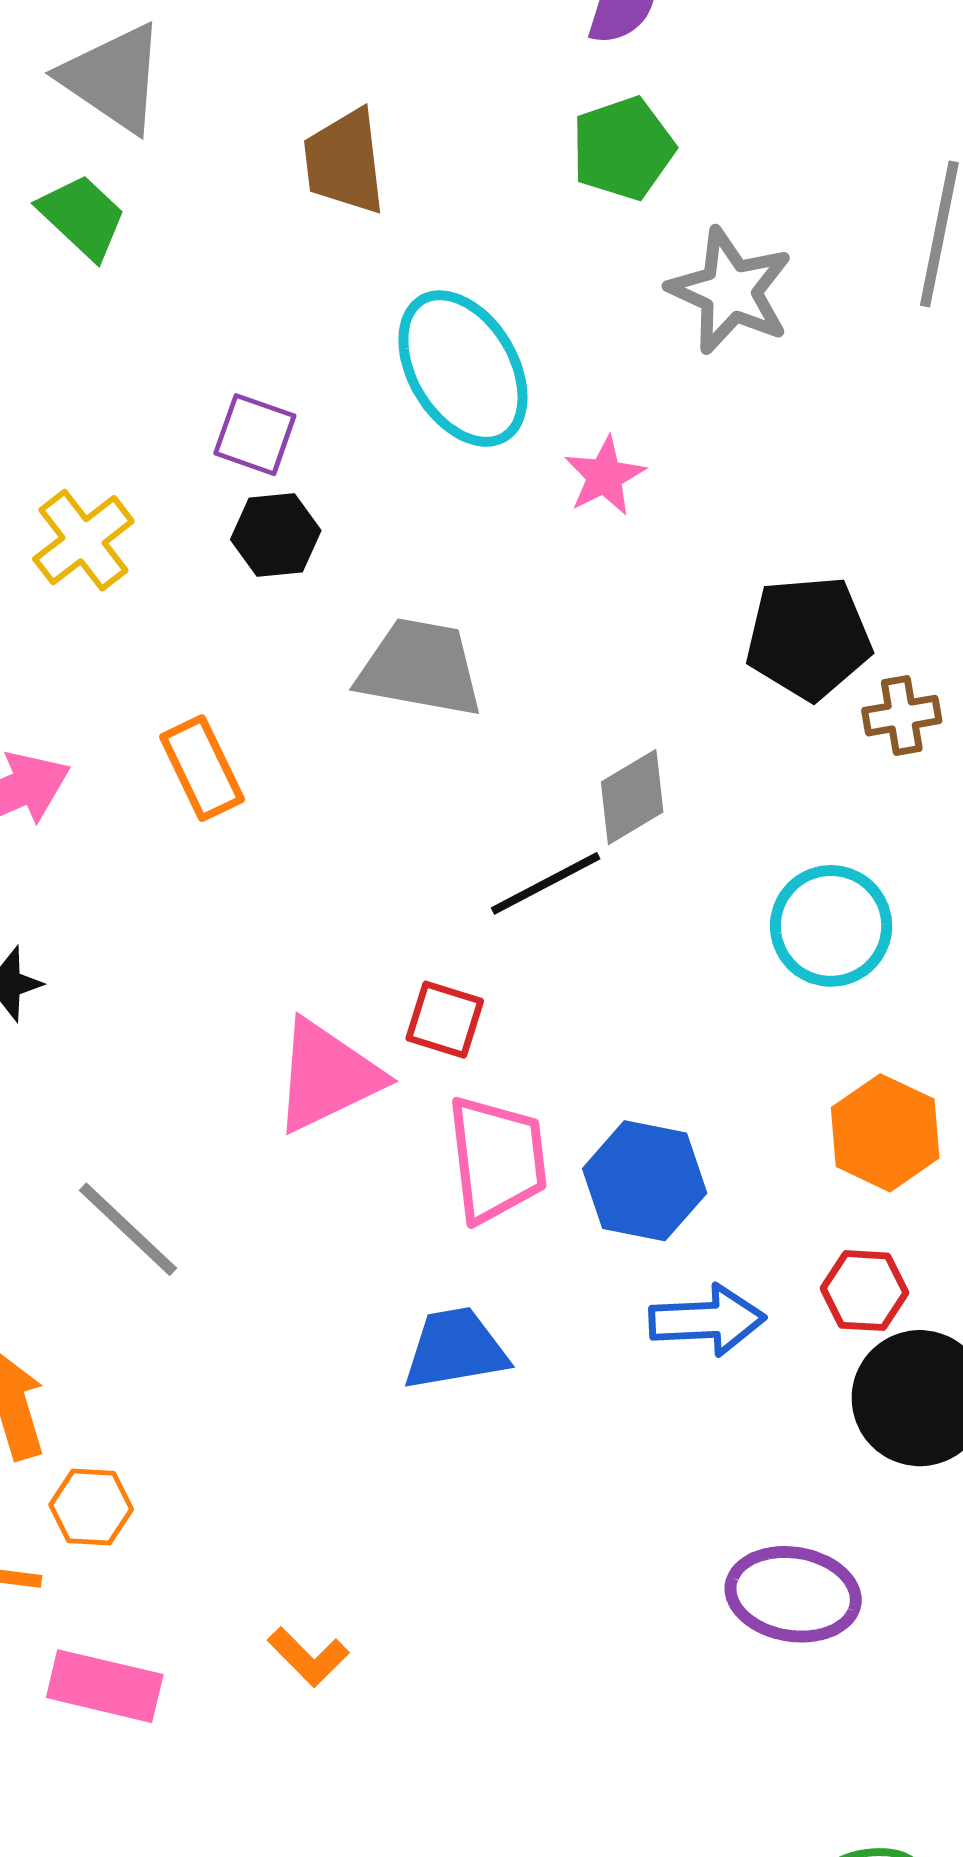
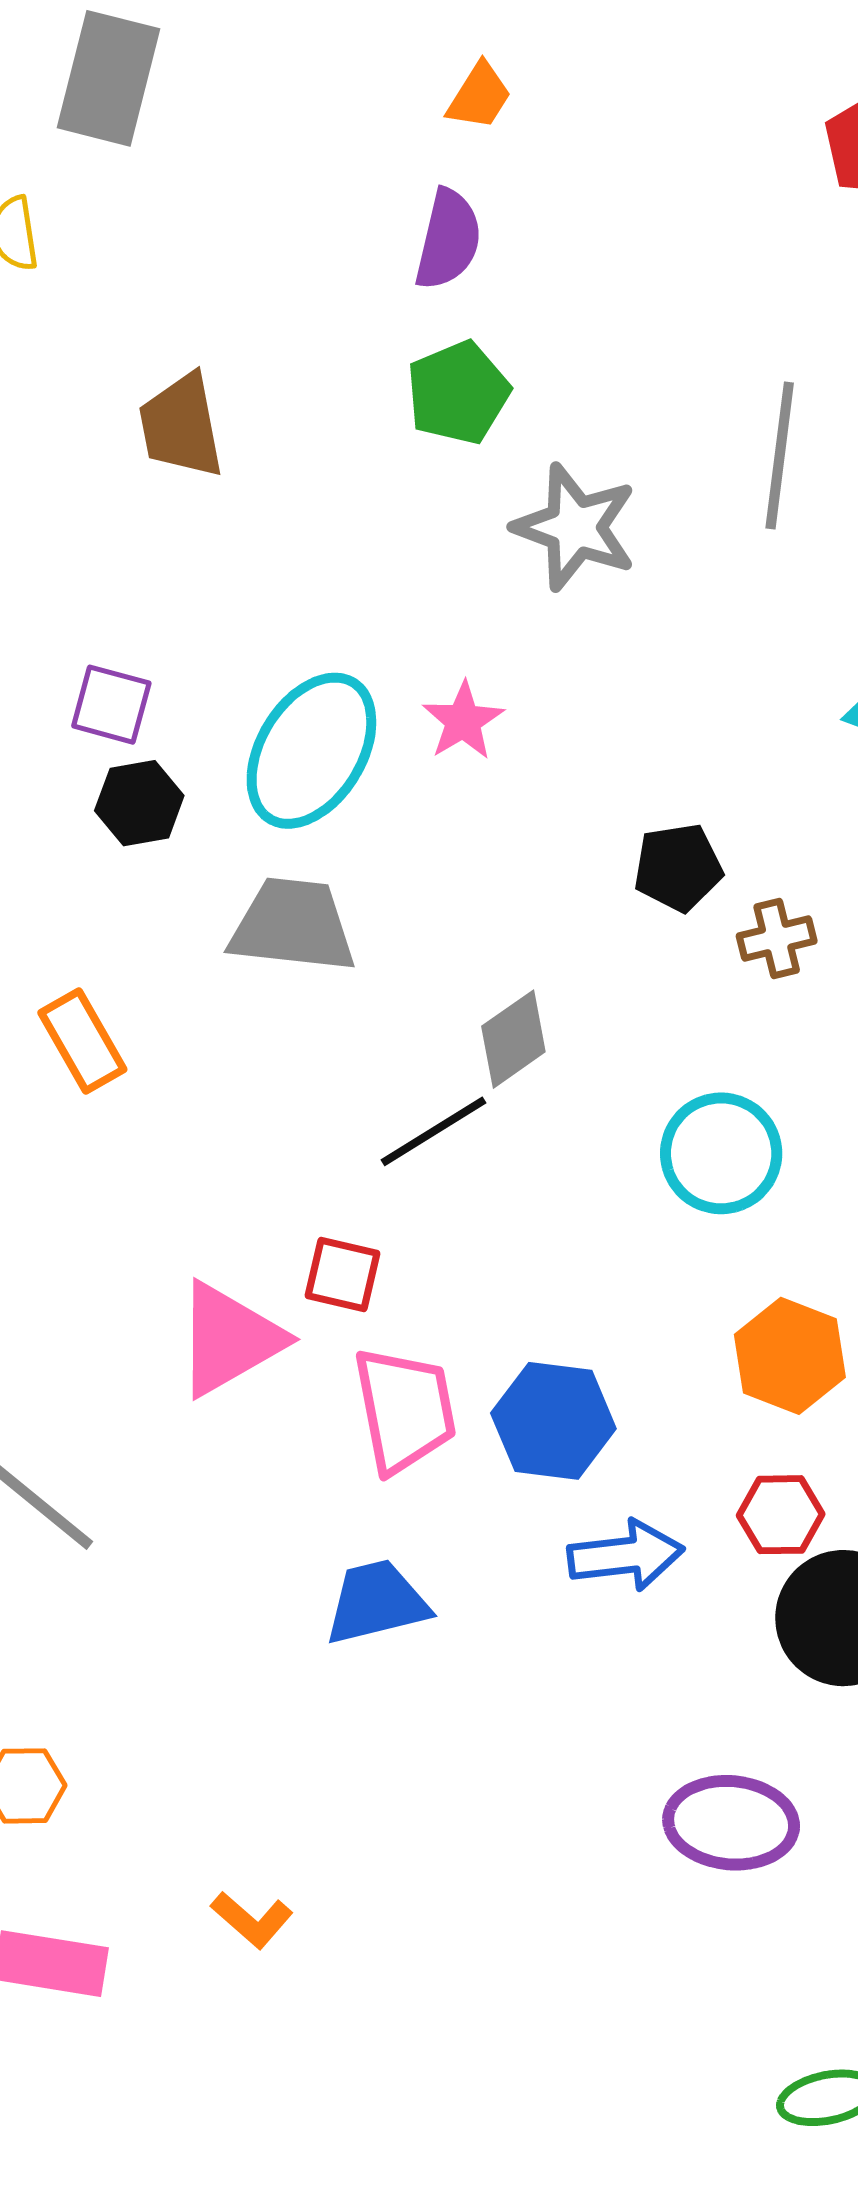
cyan ellipse: (463, 369) -> (311, 751), moved, turned 66
black pentagon: (809, 638) -> (678, 867), size x0.7

